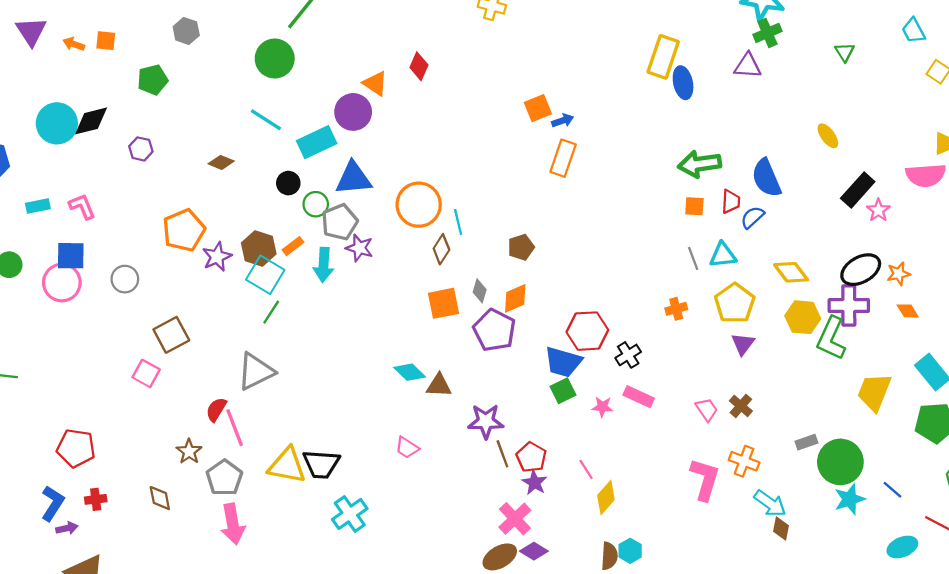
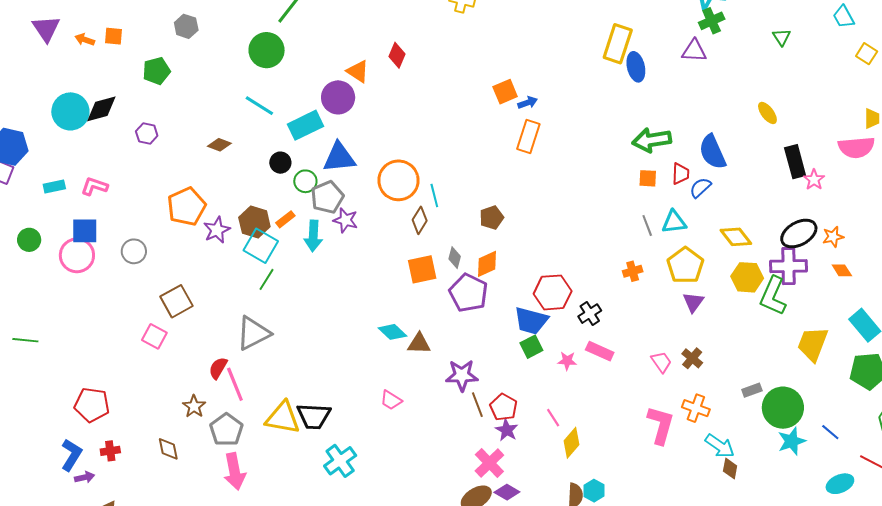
black rectangle: (858, 190) -> (795, 162), turned -56
pink L-shape: (82, 207) -> (94, 186), turned -48

